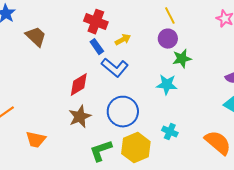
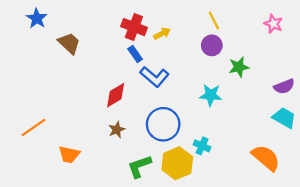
yellow arrow: (123, 40) -> (162, 33), moved
green star: (182, 59) -> (239, 67), moved
brown star: (80, 117) -> (117, 130), size x0.7
cyan cross: (170, 132) -> (202, 146), moved

